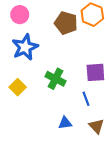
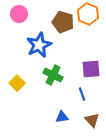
blue star: (25, 47) -> (39, 45), moved

